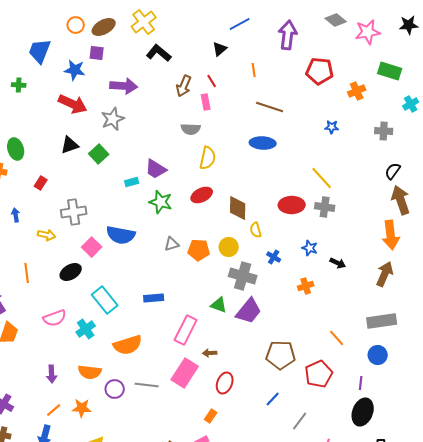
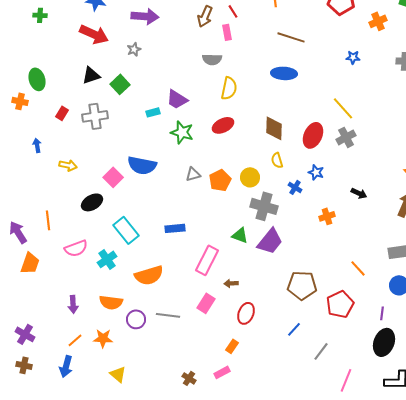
gray star: (113, 119) -> (134, 49), size x0.6
red ellipse: (292, 205) -> (313, 135), turned -65
gray cross: (325, 207) -> (346, 137), turned -36
brown diamond: (238, 208) -> (274, 128), moved
gray cross: (74, 212) -> (95, 116), moved
blue star: (310, 248) -> (316, 172), moved
orange pentagon: (199, 250) -> (220, 180), turned -30
orange line: (27, 273) -> (48, 220), moved
pink rectangle: (185, 373) -> (206, 303), size x0.7

